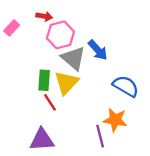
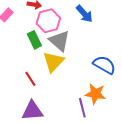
blue arrow: (98, 50) -> (84, 14), moved
green rectangle: (44, 80) -> (34, 40), moved, turned -30
red line: (50, 102) -> (30, 79), moved

